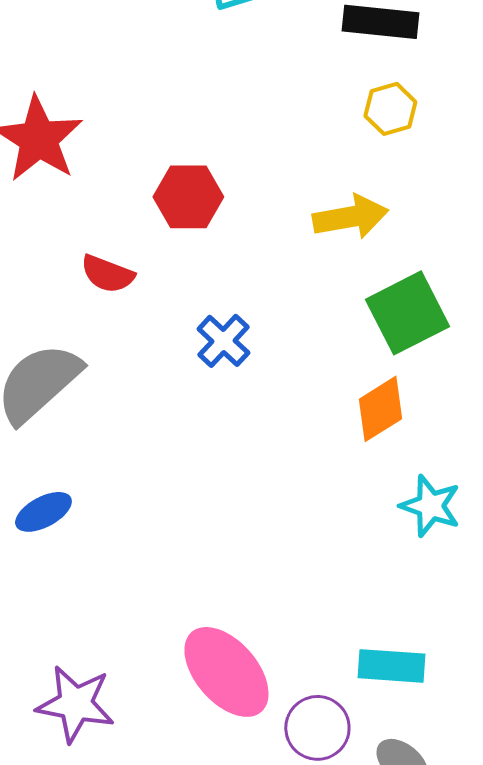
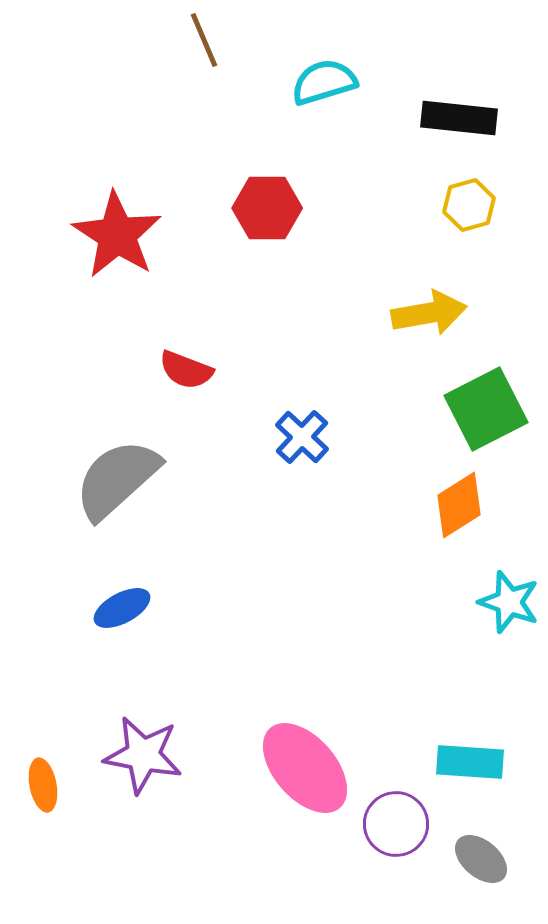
red hexagon: (188, 197) -> (267, 208), moved
purple star: (75, 704) -> (143, 755), moved

